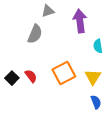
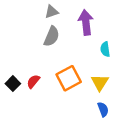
gray semicircle: (35, 34) -> (52, 36), moved
red semicircle: (31, 76) -> (33, 81), turned -104

